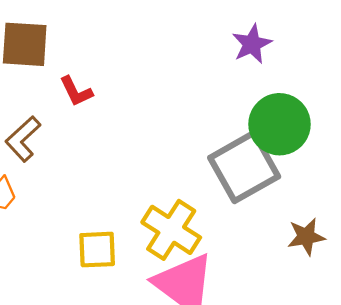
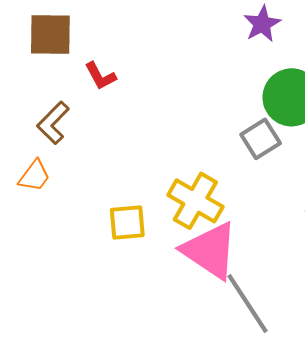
gray square: (244, 167) -> (261, 139), size x0.6

